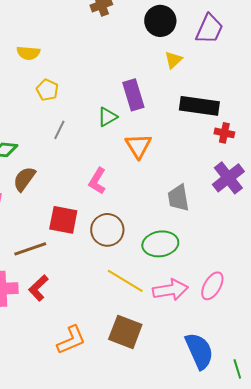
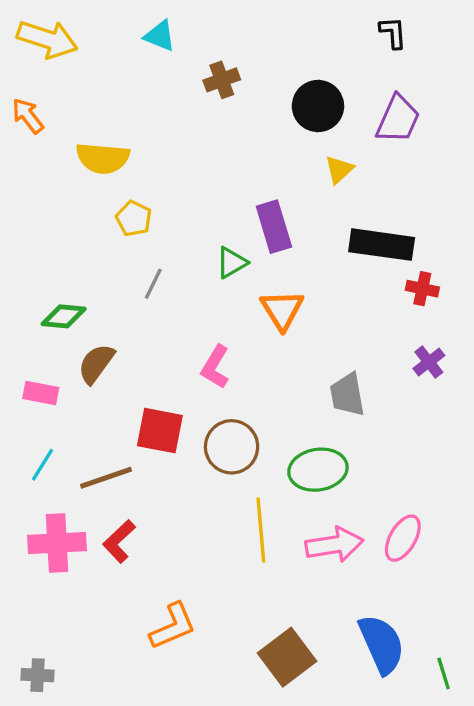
yellow semicircle: (28, 53) -> (103, 158), size x1.4
purple cross: (228, 178) -> (429, 362), size x0.6
yellow line: (125, 281) -> (261, 530), turned 54
brown square: (125, 332) -> (287, 657), moved, turned 32

